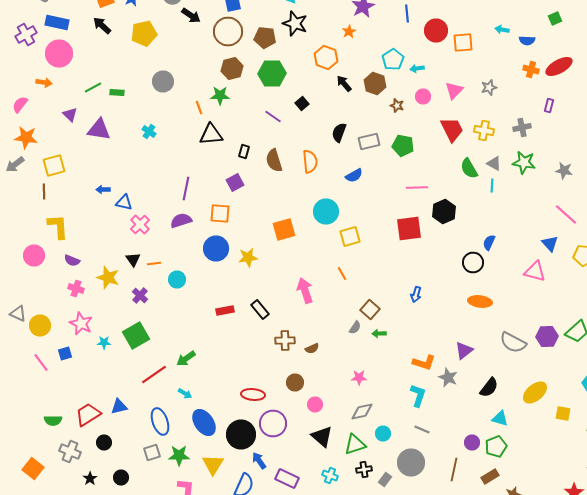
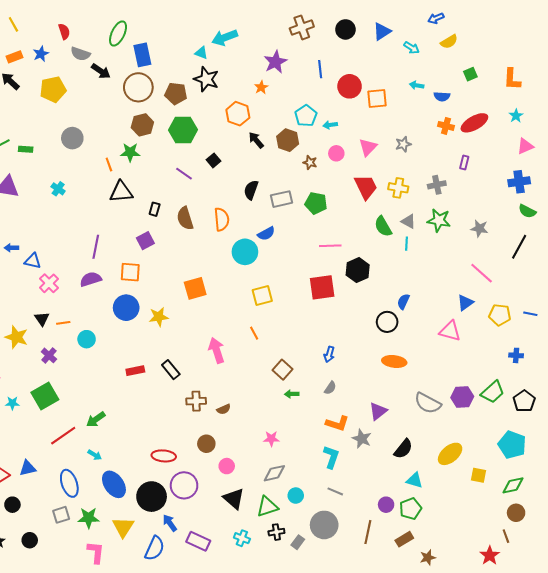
cyan circle: (326, 212) -> (245, 252), moved
blue triangle: (550, 244) -> (465, 303), turned 36
gray semicircle: (355, 328) -> (330, 388), moved

